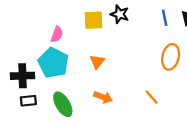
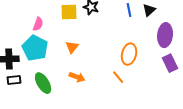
orange ellipse: (171, 57) -> (129, 54), moved

